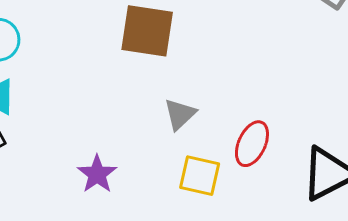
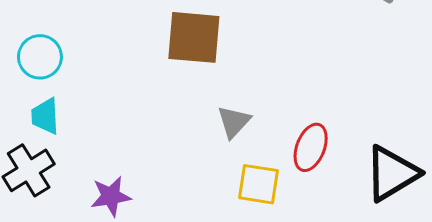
purple star: (97, 174) -> (111, 196), moved, turned 30

